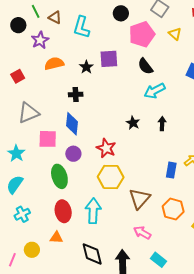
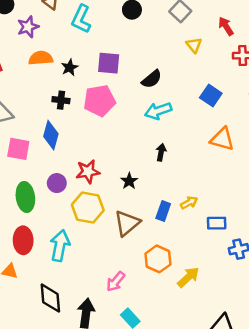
pink pentagon: (142, 34) -> (99, 101), moved
black semicircle: (145, 66) -> (152, 79), turned -102
black star: (86, 67) -> (70, 67), moved
black star: (133, 123) -> (129, 181), moved
red star: (106, 148) -> (88, 172), turned 30
purple circle: (73, 154) -> (57, 183), moved
brown triangle: (140, 199) -> (127, 223), moved
pink arrow: (142, 233) -> (116, 282), turned -90

